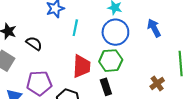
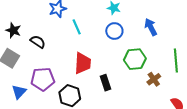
cyan line: (75, 28) -> (77, 27), turned -35
blue circle: (115, 32) -> (114, 31), size x0.7
green hexagon: (111, 61) -> (135, 59), moved

